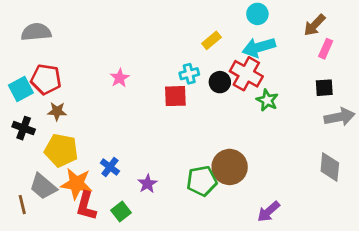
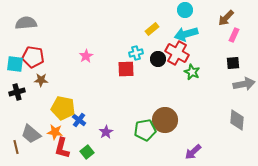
cyan square: (21, 89) -> (15, 64), turned 36
black cross: (24, 128) -> (17, 92), turned -35
yellow pentagon: (61, 150) -> (63, 108), moved
orange star: (77, 184) -> (55, 132), size x0.7

